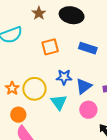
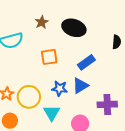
blue rectangle: (88, 48) -> (86, 62), turned -60
blue triangle: (84, 86) -> (80, 86), moved

